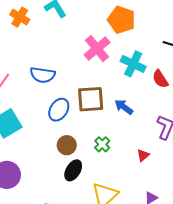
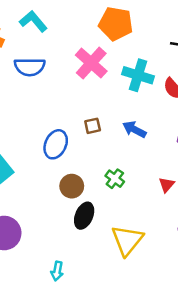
blue semicircle: (43, 75) -> (30, 67), moved
brown square: (91, 99) -> (93, 126), size x0.5

